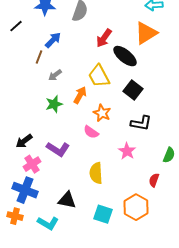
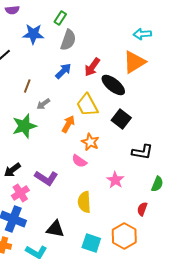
blue arrow: (53, 40) -> (63, 71), moved
green star: (54, 104) -> (24, 126), moved, size x1.4
black L-shape: (141, 123) -> (142, 152), moved

